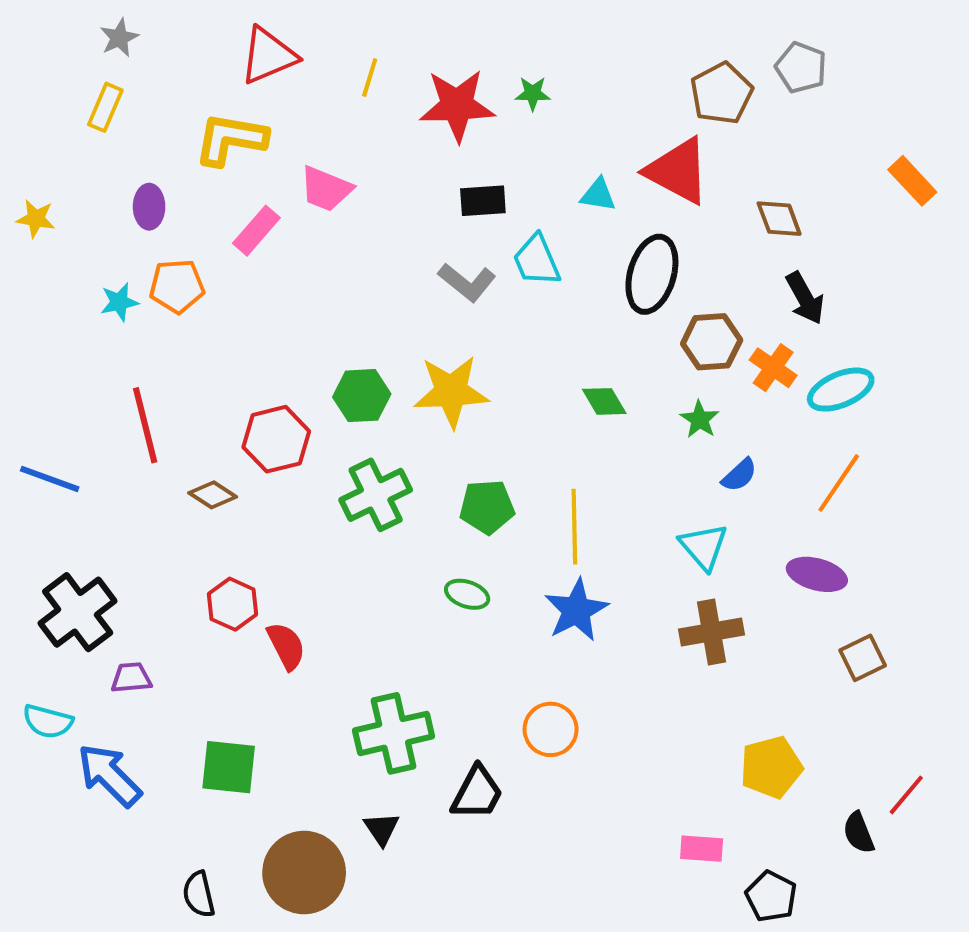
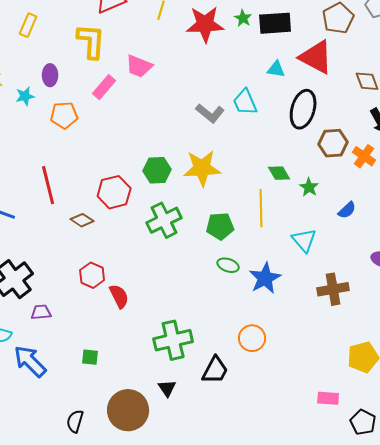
green star: (533, 93) -> (243, 18), turned 30
yellow L-shape: (231, 139) -> (91, 41), turned 84
black rectangle: (483, 201) -> (275, 23), moved, size x1.4
cyan star: (119, 302) -> (25, 96), moved
green star: (700, 419) -> (309, 187), moved
yellow line: (574, 527) -> (261, 208), moved
cyan triangle: (704, 547) -> (304, 240), moved
green ellipse: (467, 594) -> (228, 265), moved
green square: (229, 767) -> (90, 357), size x0.6
black semicircle: (199, 894) -> (75, 421), turned 30

